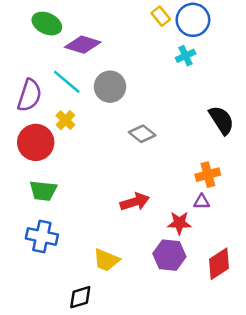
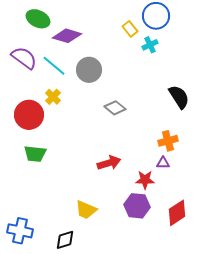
yellow rectangle: (161, 16) -> (130, 29), moved
purple semicircle: (30, 95) -> (24, 58), moved, turned -72
blue cross: (42, 237) -> (20, 231), moved

